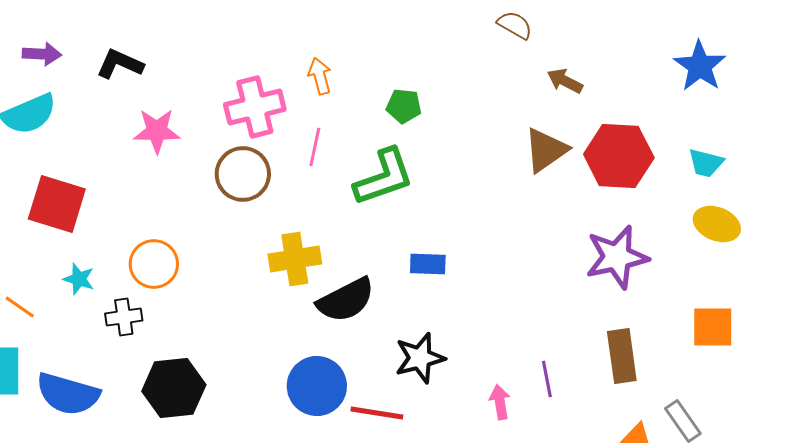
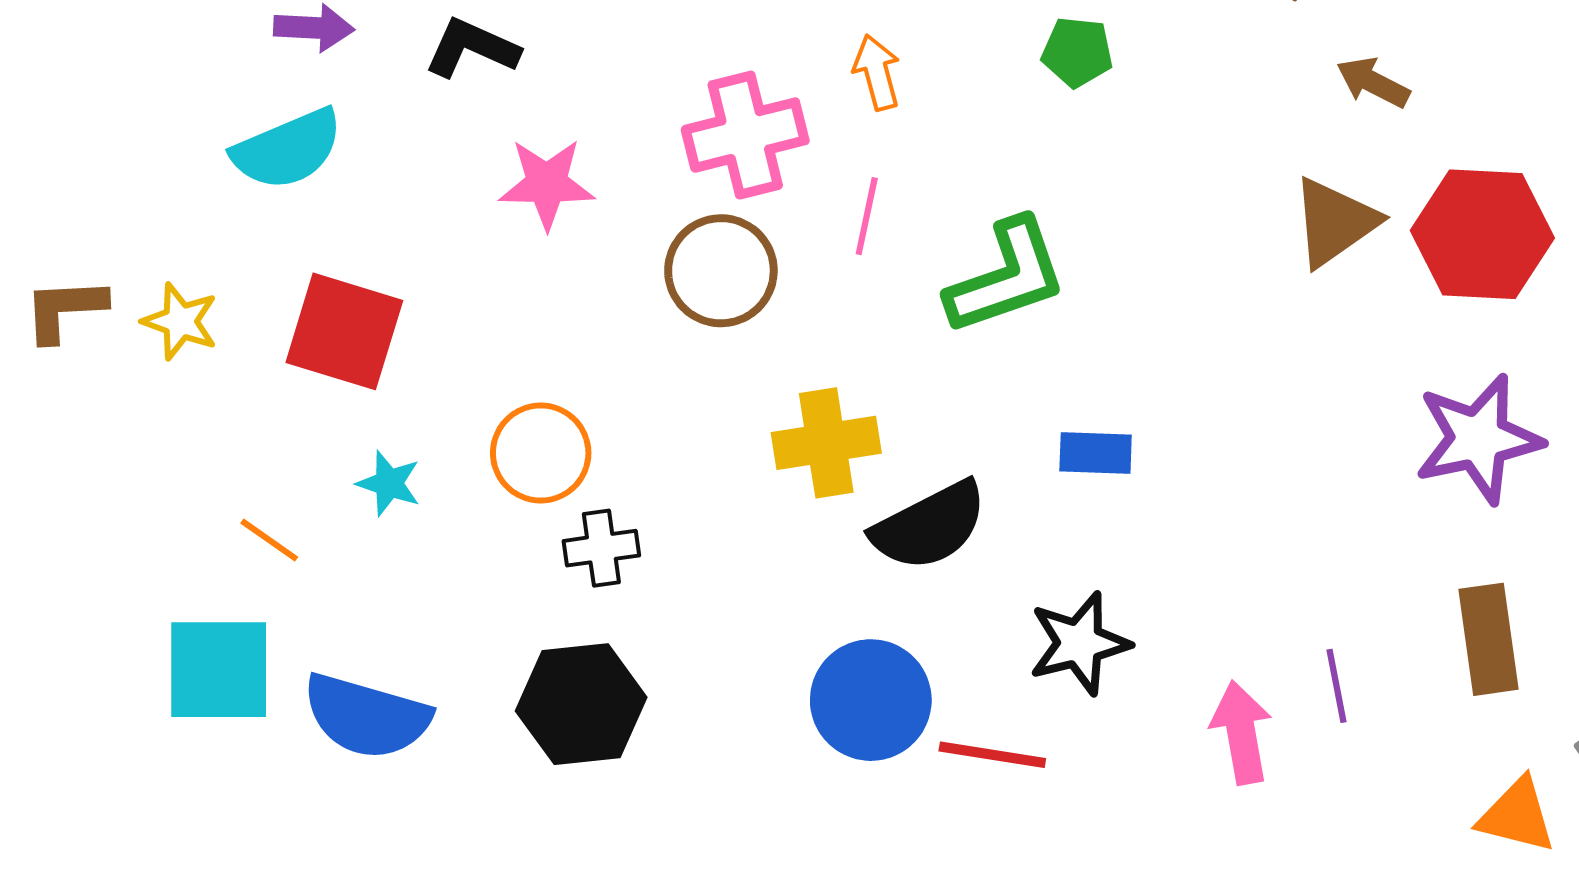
green pentagon: (404, 106) -> (1077, 52), moved
black cross: (124, 317) -> (601, 548), moved
pink arrow: (500, 402) -> (1241, 732), size x1.4

